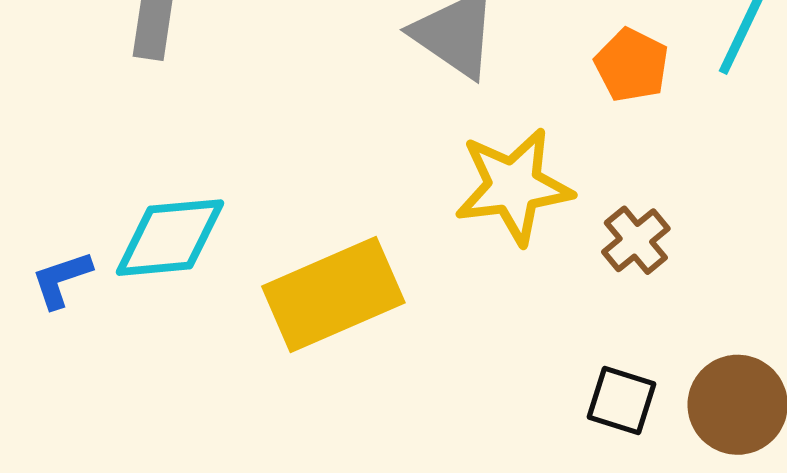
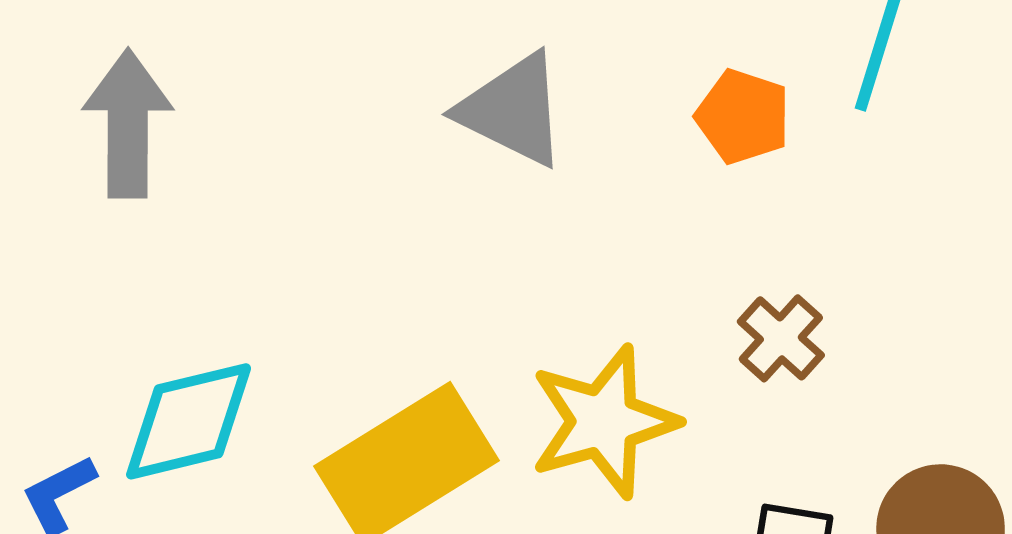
yellow star: (514, 186) -> (604, 422), moved

